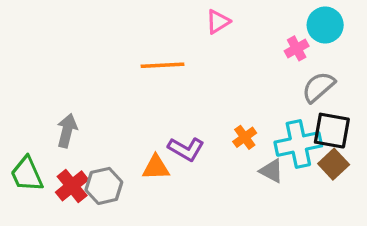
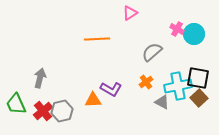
cyan circle: (325, 25) -> (194, 34), moved
pink cross: (297, 48) -> (177, 29), turned -32
gray semicircle: (318, 87) -> (152, 52), moved

